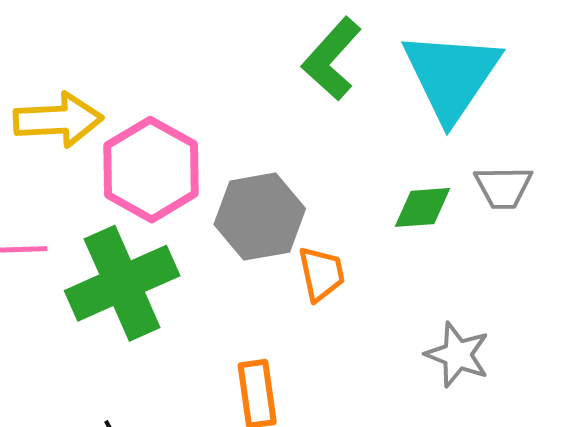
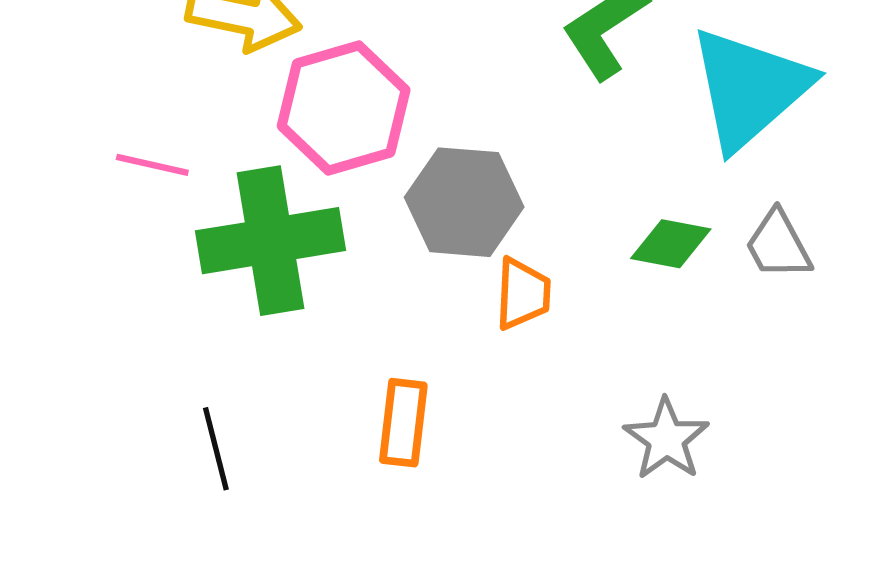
gray trapezoid: (503, 187) -> (778, 245), turned 48

